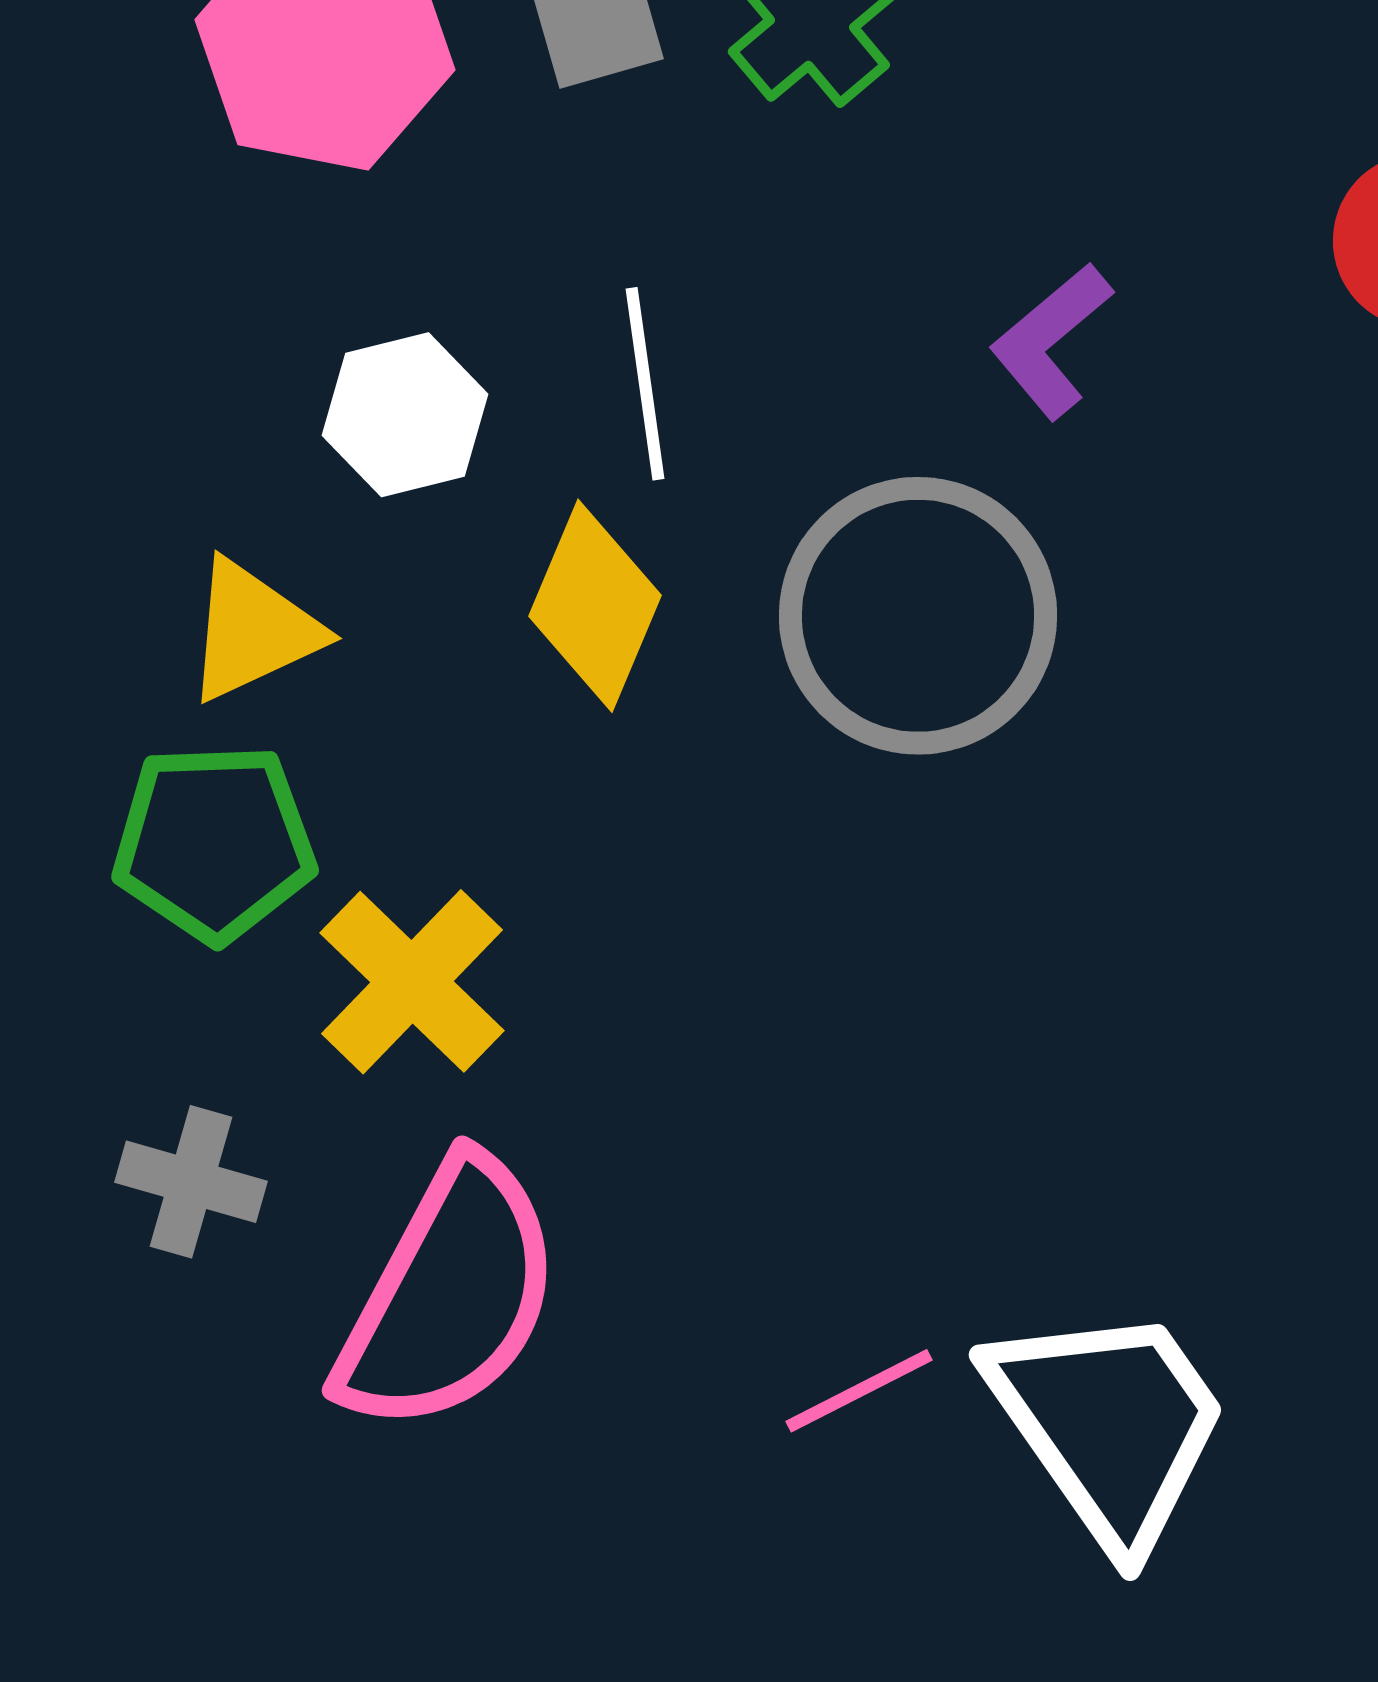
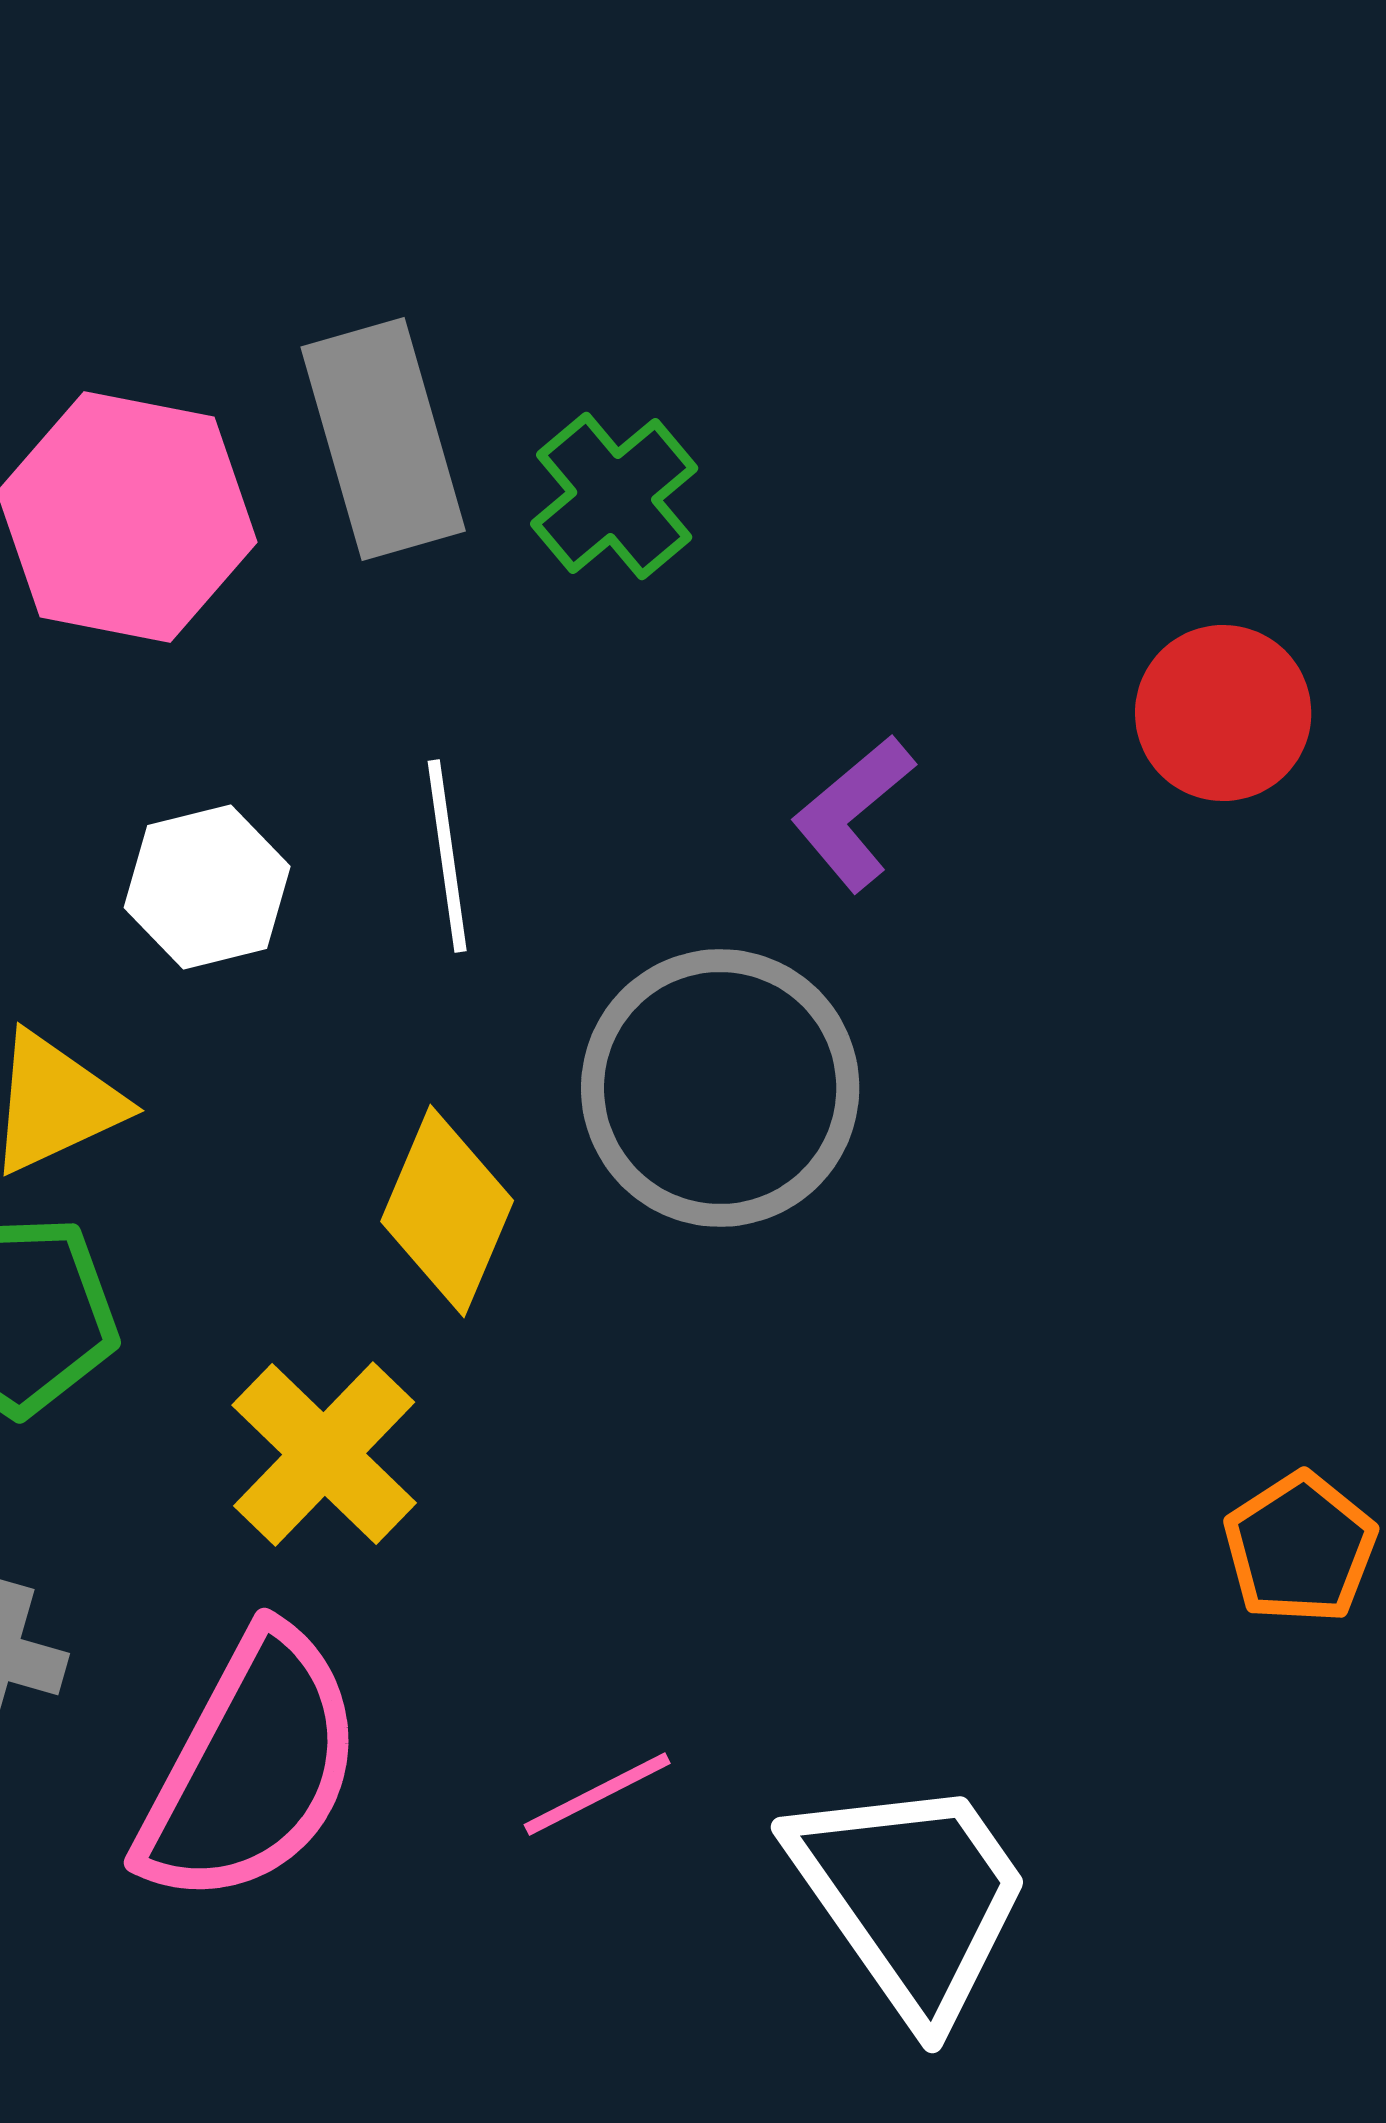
yellow diamond: (595, 606) -> (447, 1211), moved
yellow cross: (412, 982) -> (324, 1454), moved
pink line: (859, 1391) -> (597, 1794), moved

